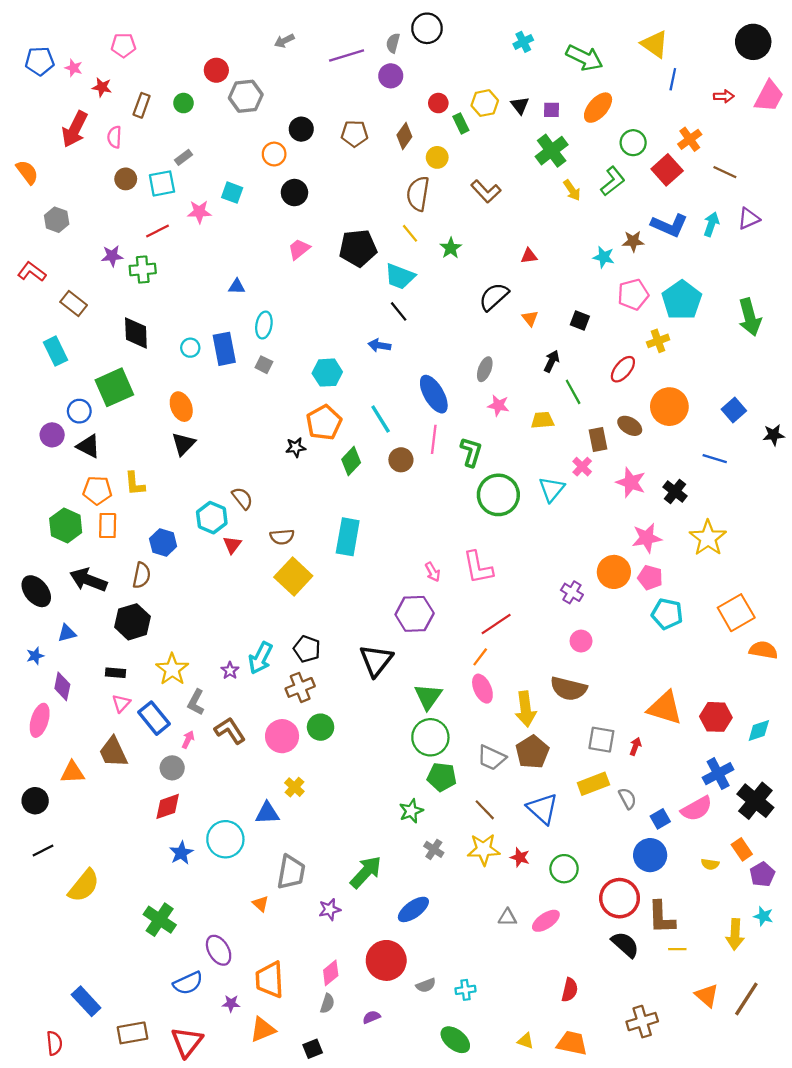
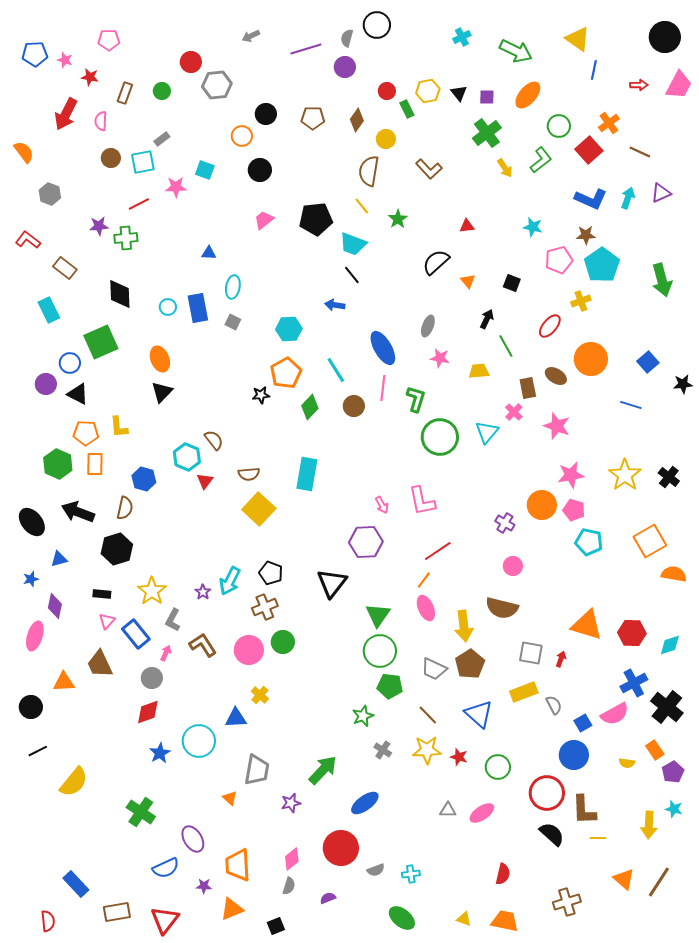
brown star: (633, 241) -> (586, 235), moved
black cross: (675, 492) -> (669, 477), moved

